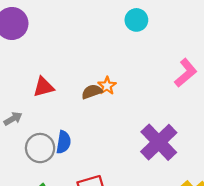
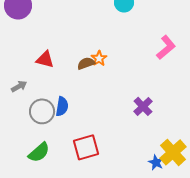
red triangle: (44, 87) -> (45, 59), turned 30
purple cross: (159, 142) -> (143, 106), size x0.6

